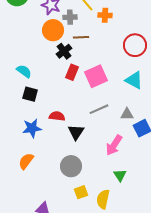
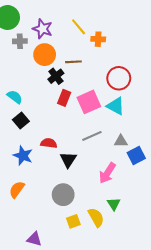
gray cross: (70, 17) -> (20, 41), moved
red circle: (135, 45) -> (119, 78), moved
cyan triangle: (134, 80) -> (116, 106), moved
black square: (30, 94) -> (21, 121), turned 35
blue star: (32, 128) -> (23, 156), turned 30
yellow semicircle: (103, 199) -> (96, 217), moved, turned 138

